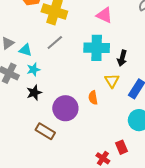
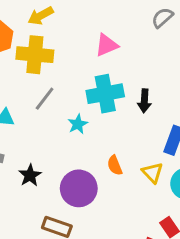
pink triangle: (104, 15) -> (107, 45), turned -36
cyan star: (33, 70) -> (78, 124), moved
yellow triangle: (112, 81) -> (152, 173), moved

